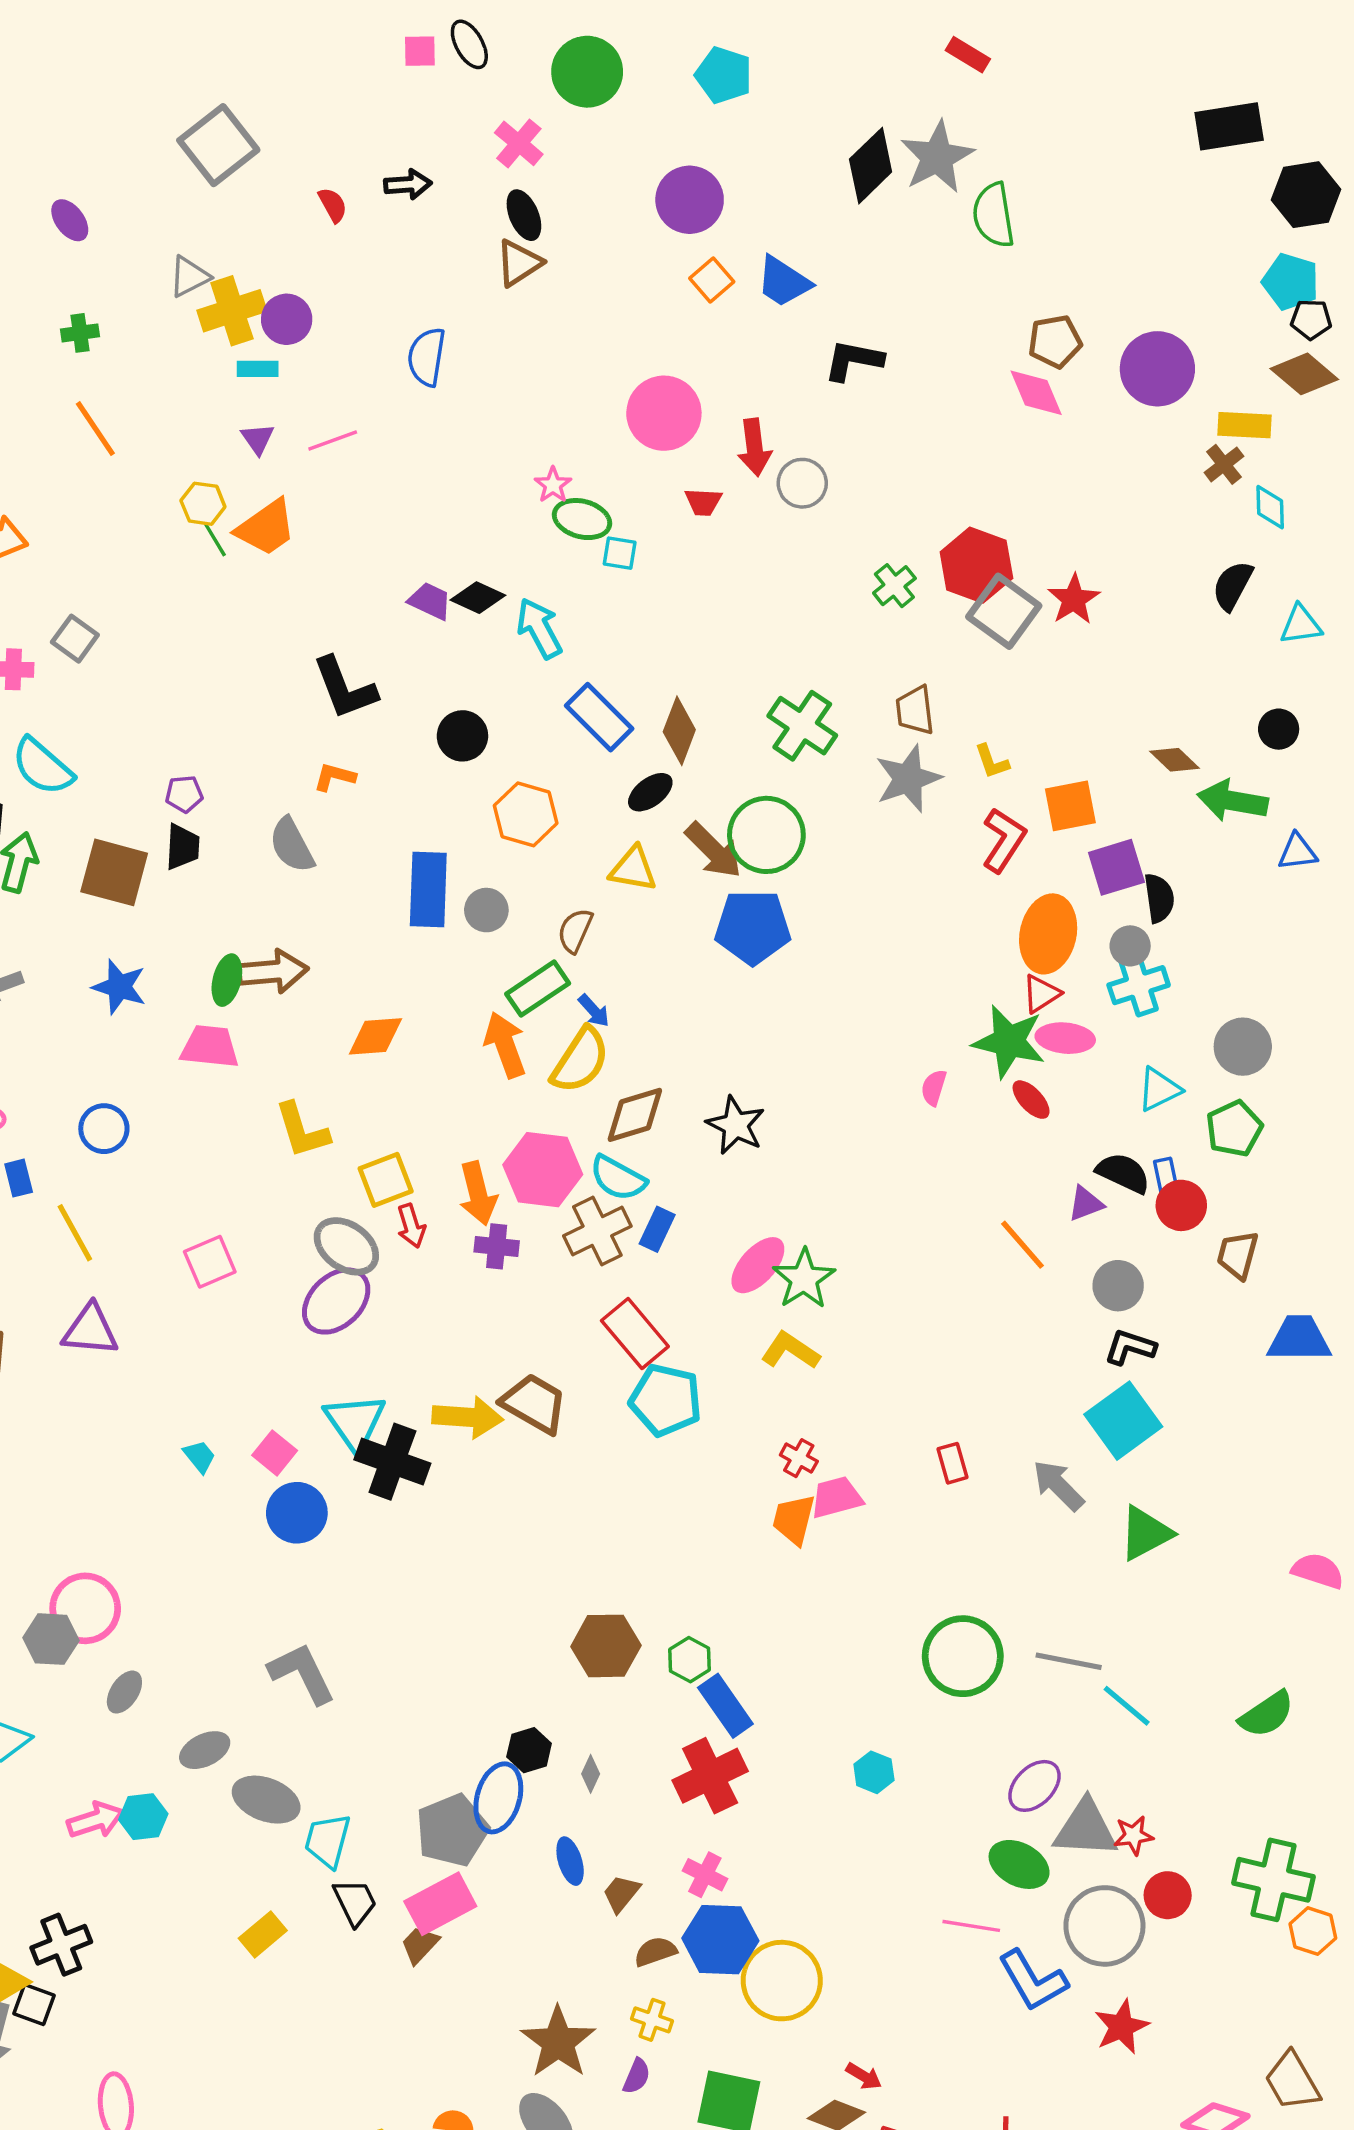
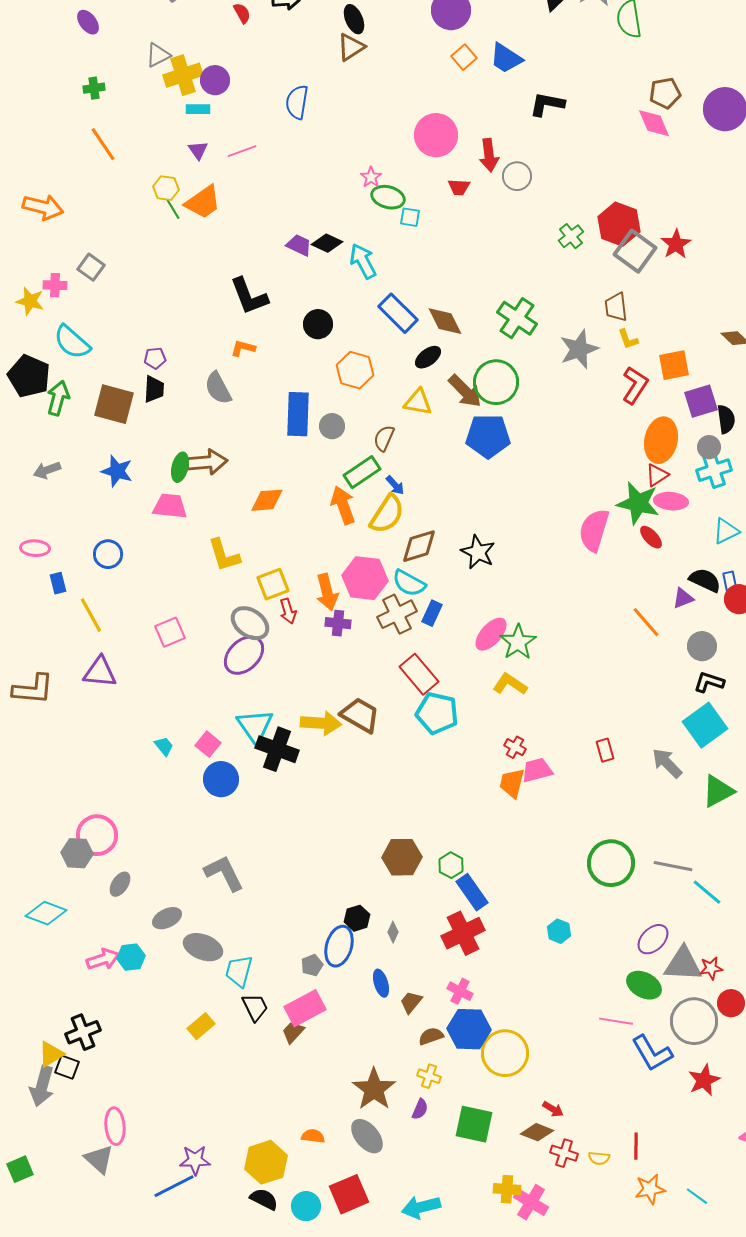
brown trapezoid: (915, 710) -> (616, 307), moved
brown diamond: (679, 731) -> (445, 321), turned -48
pink semicircle: (934, 1088) -> (594, 530), size x2.0
gray pentagon: (452, 1830) -> (312, 965), size x0.5

